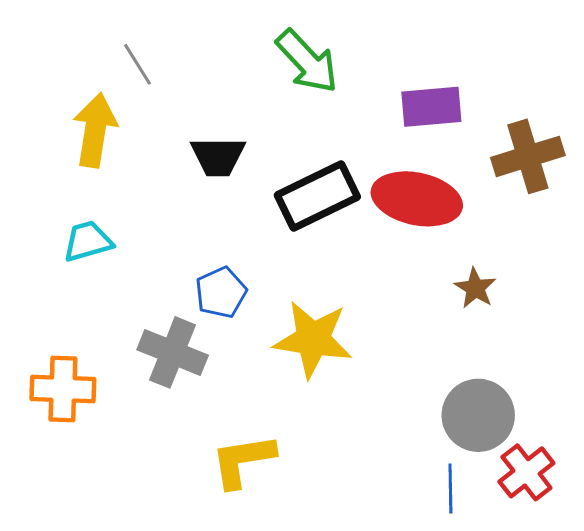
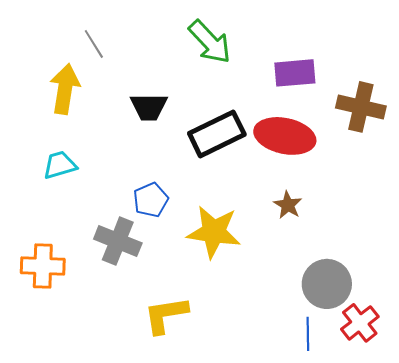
brown cross: (528, 156) -> (361, 107), turned 30
brown star: (475, 288) -> (288, 205), moved

